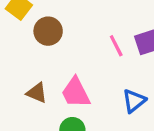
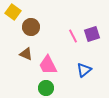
brown triangle: (37, 93) -> (26, 54), moved

